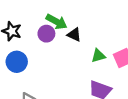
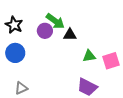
black triangle: (74, 35) -> (70, 35), turned -32

